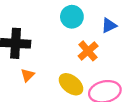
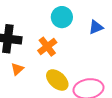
orange cross: (88, 51) -> (47, 47), moved

